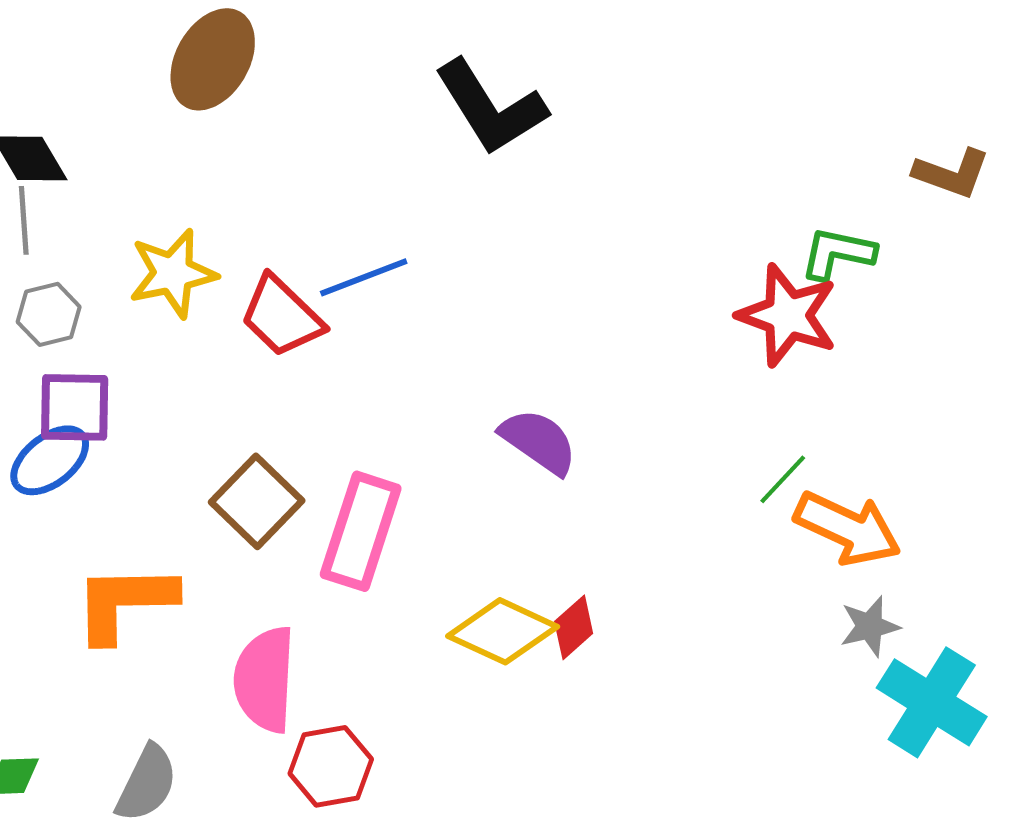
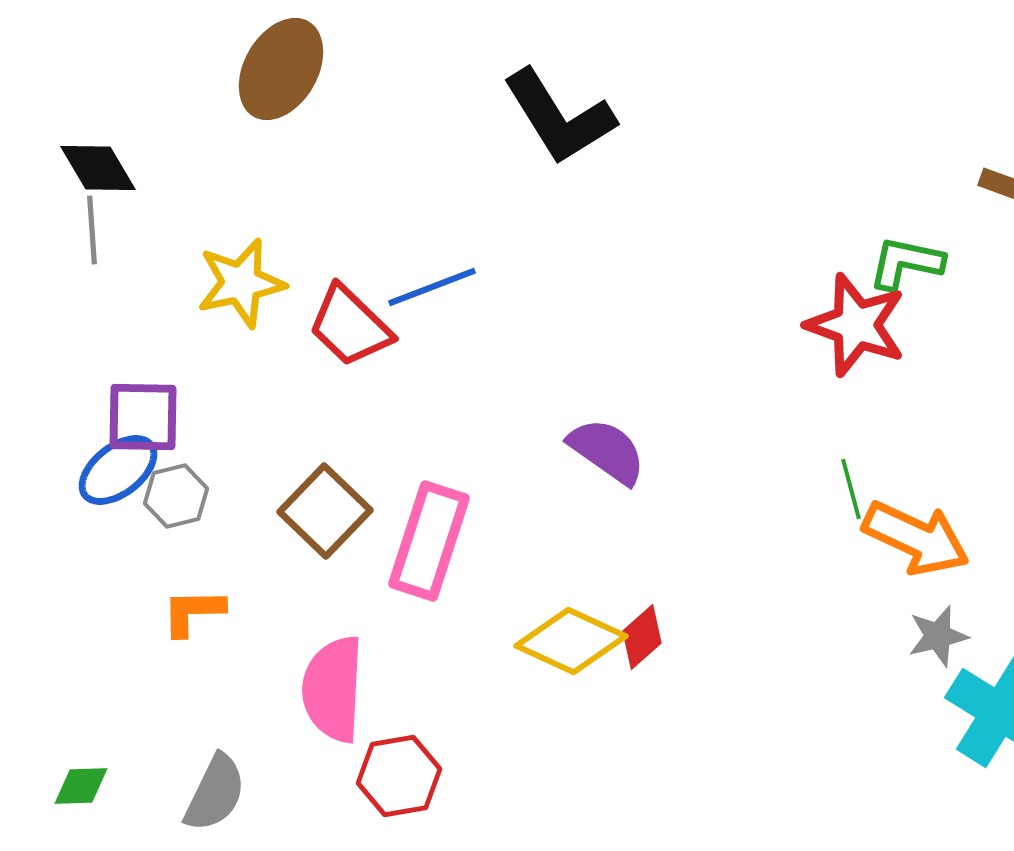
gray hexagon: (49, 314) -> (176, 496), moved
green line: (783, 479) -> (851, 489), turned -58
orange L-shape: (125, 602) -> (193, 612), size x0.6

